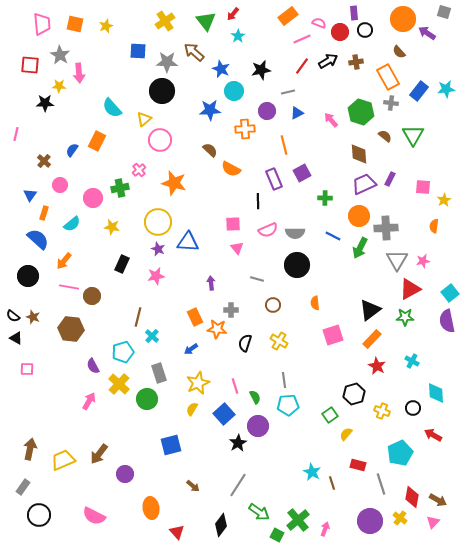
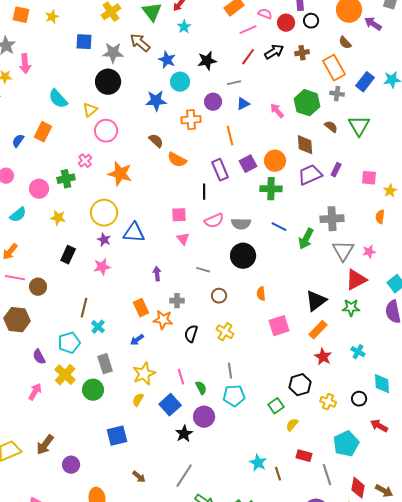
green cross: (325, 198) -> (271, 189), size x1.5
orange circle: (359, 216) -> (275, 161), moved

